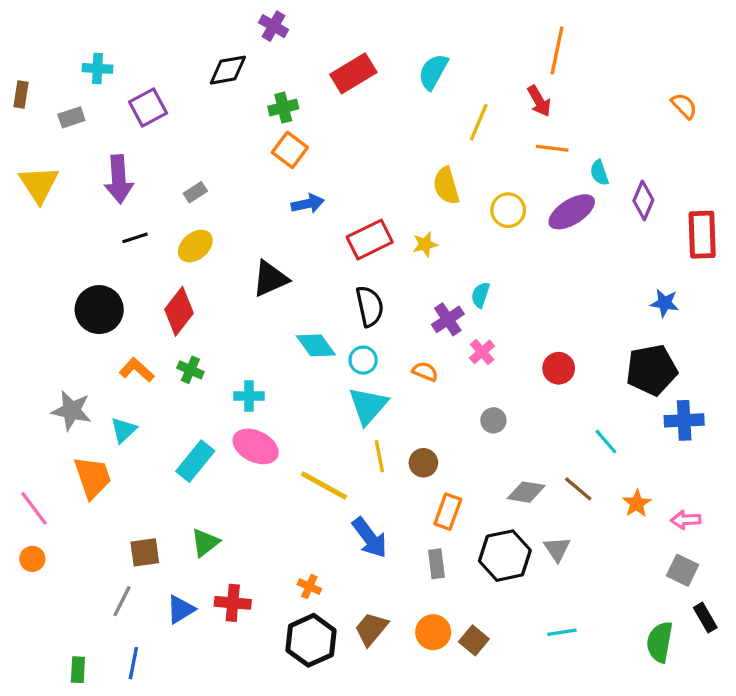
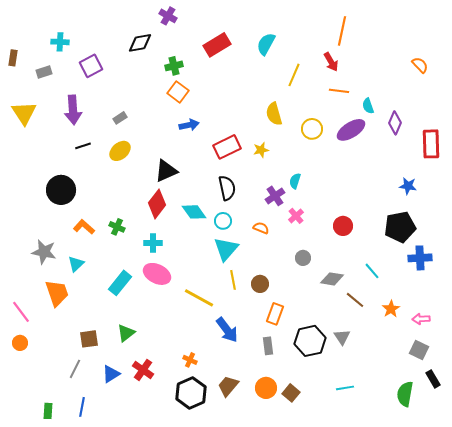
red diamond: (179, 311) -> (157, 204), moved
gray diamond: (526, 492) -> (332, 279), moved
red cross: (233, 603) -> (143, 370), turned 30

